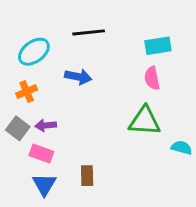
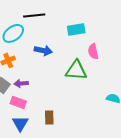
black line: (89, 32) -> (34, 15), moved
cyan rectangle: (158, 46) -> (76, 29), moved
green triangle: (145, 121) -> (76, 70), moved

